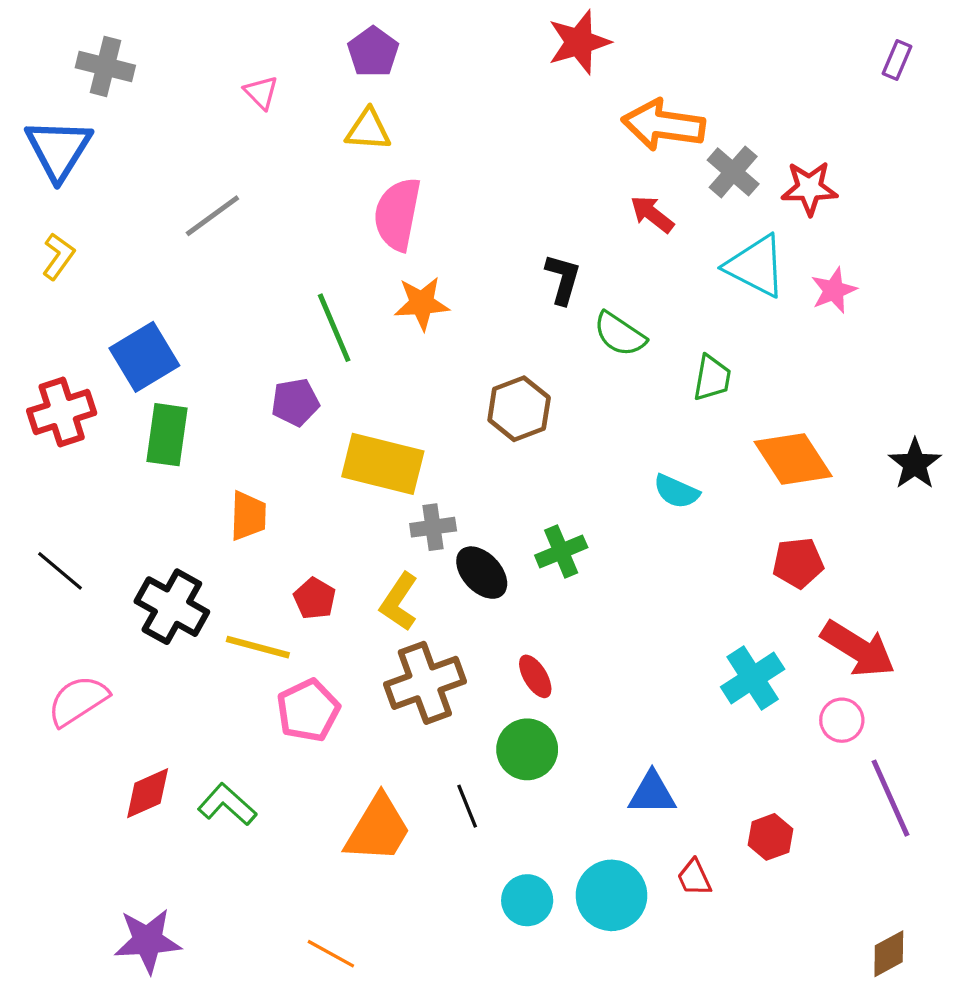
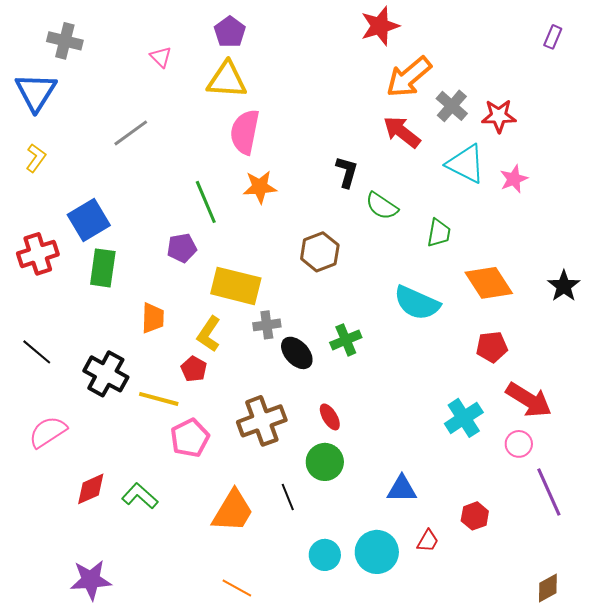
red star: (579, 42) -> (380, 26), moved
orange arrow: (663, 125) -> (409, 77), turned -48
yellow triangle: (368, 130) -> (227, 80), size x1.4
red arrow: (652, 214) -> (402, 132), size x1.4
cyan semicircle: (676, 491) -> (417, 303), size x1.6
yellow L-shape: (399, 602) -> (209, 334), moved
red trapezoid: (694, 878) -> (428, 541), turned -125
orange line: (331, 954) -> (237, 588), moved

